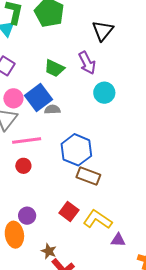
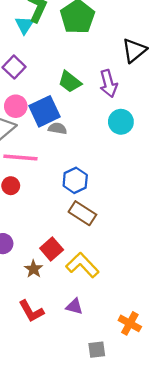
blue hexagon: (76, 150) -> (75, 180), size x0.7
purple triangle: (118, 240) -> (74, 306), moved
brown star: (49, 251) -> (34, 269), moved

